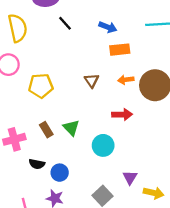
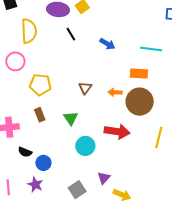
orange rectangle: (120, 50) -> (139, 73), moved
red arrow: (122, 114) -> (117, 131), moved, size x1.4
green triangle: (71, 128) -> (71, 118), moved
brown rectangle: (46, 130) -> (40, 115), moved

